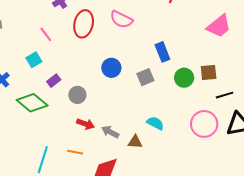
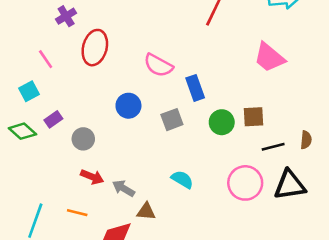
pink semicircle: (121, 19) -> (158, 65), moved
pink trapezoid: (219, 26) -> (269, 57), turned 76
green diamond: (32, 103) -> (22, 131), moved, size x0.7
brown triangle: (135, 142) -> (146, 211), moved

